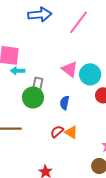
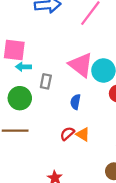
pink triangle: (70, 69) -> (81, 65), size x1.4
green circle: (33, 97) -> (20, 98), moved

